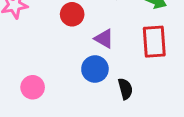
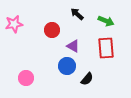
black semicircle: (125, 89) -> (87, 79), turned 56

